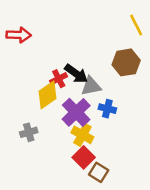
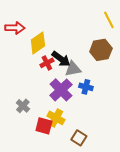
yellow diamond: (47, 95) -> (38, 43), moved
gray cross: (29, 132) -> (23, 106), turned -32
yellow cross: (82, 135) -> (56, 118), moved
red square: (84, 157) -> (44, 126), moved, turned -30

